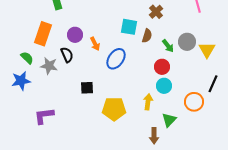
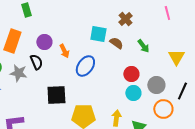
brown semicircle: (147, 36) -> (116, 43), turned -72
gray circle: (187, 42) -> (156, 85), moved
green arrow: (168, 46) -> (143, 46), moved
black square: (87, 88) -> (56, 95), size x1.5
yellow arrow: (148, 102) -> (116, 118), moved

